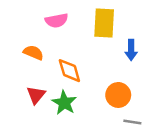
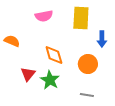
orange semicircle: (33, 53) -> (12, 41), moved
orange circle: (118, 95) -> (88, 64), moved
gray line: (132, 122) -> (87, 95), moved

